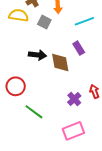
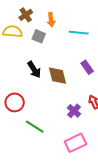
cyan line: (84, 21) -> (79, 33), turned 30
purple rectangle: (79, 48) -> (87, 67), moved
black arrow: (37, 55) -> (34, 70), turned 54

